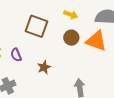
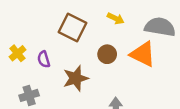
brown circle: (71, 38) -> (107, 54), moved
brown star: (44, 67) -> (76, 78), size x1.5

